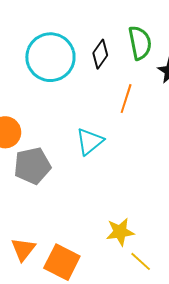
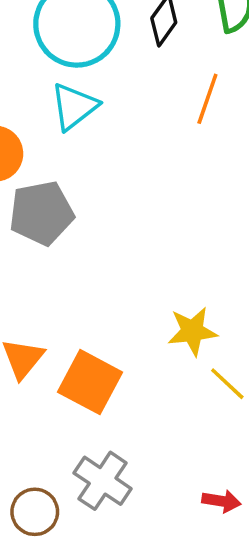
cyan triangle: (90, 141) -> (74, 107), moved

